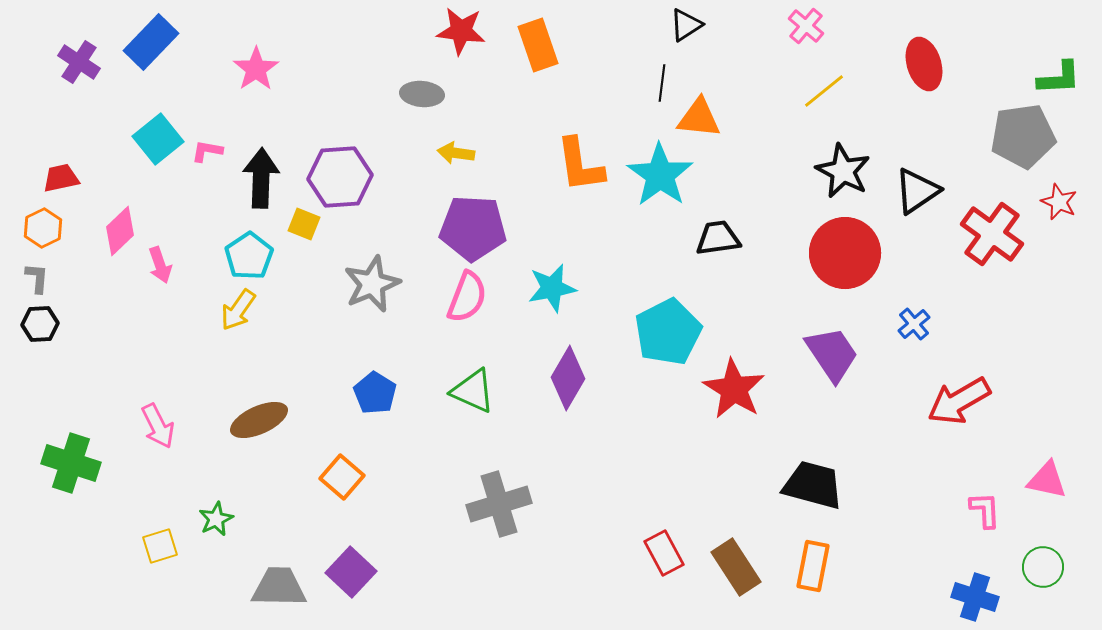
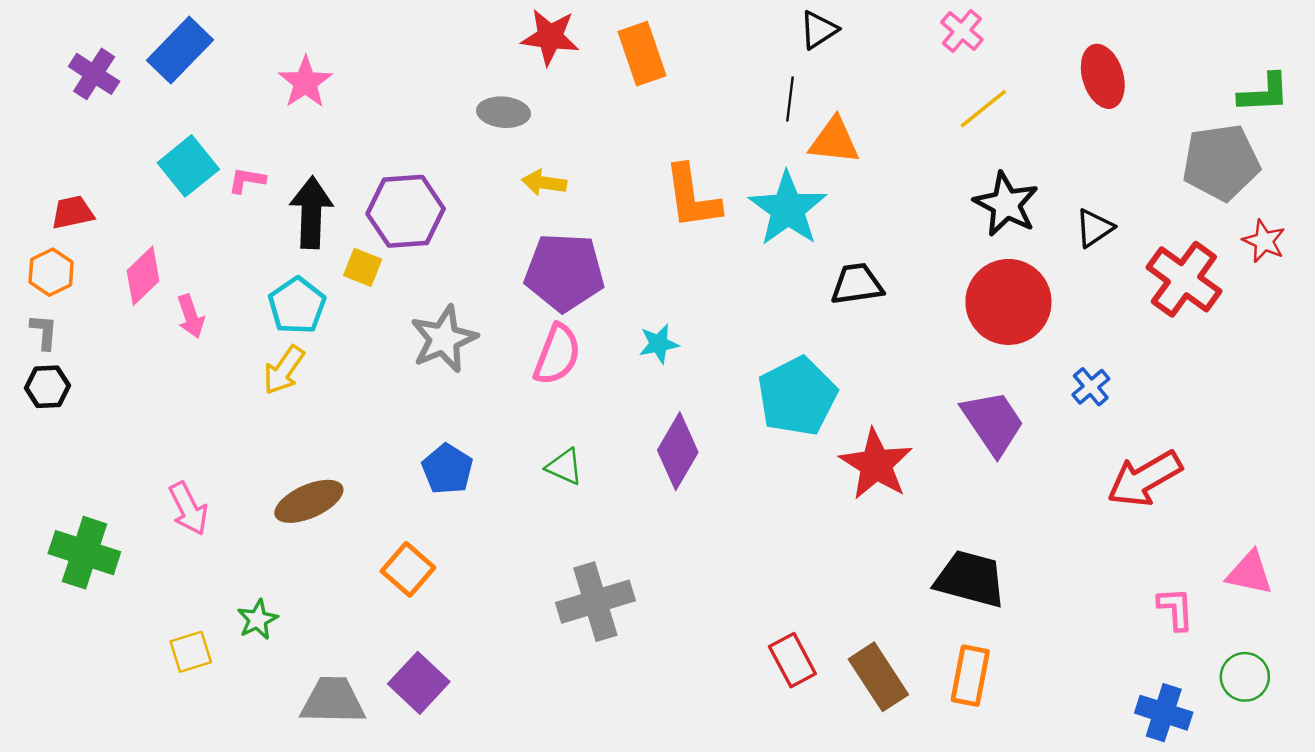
black triangle: (917, 191) -> (1094, 228), size x0.7
cyan star: (552, 288) -> (659, 344), size x0.7
green triangle: (473, 391) -> (564, 467), size x0.7

